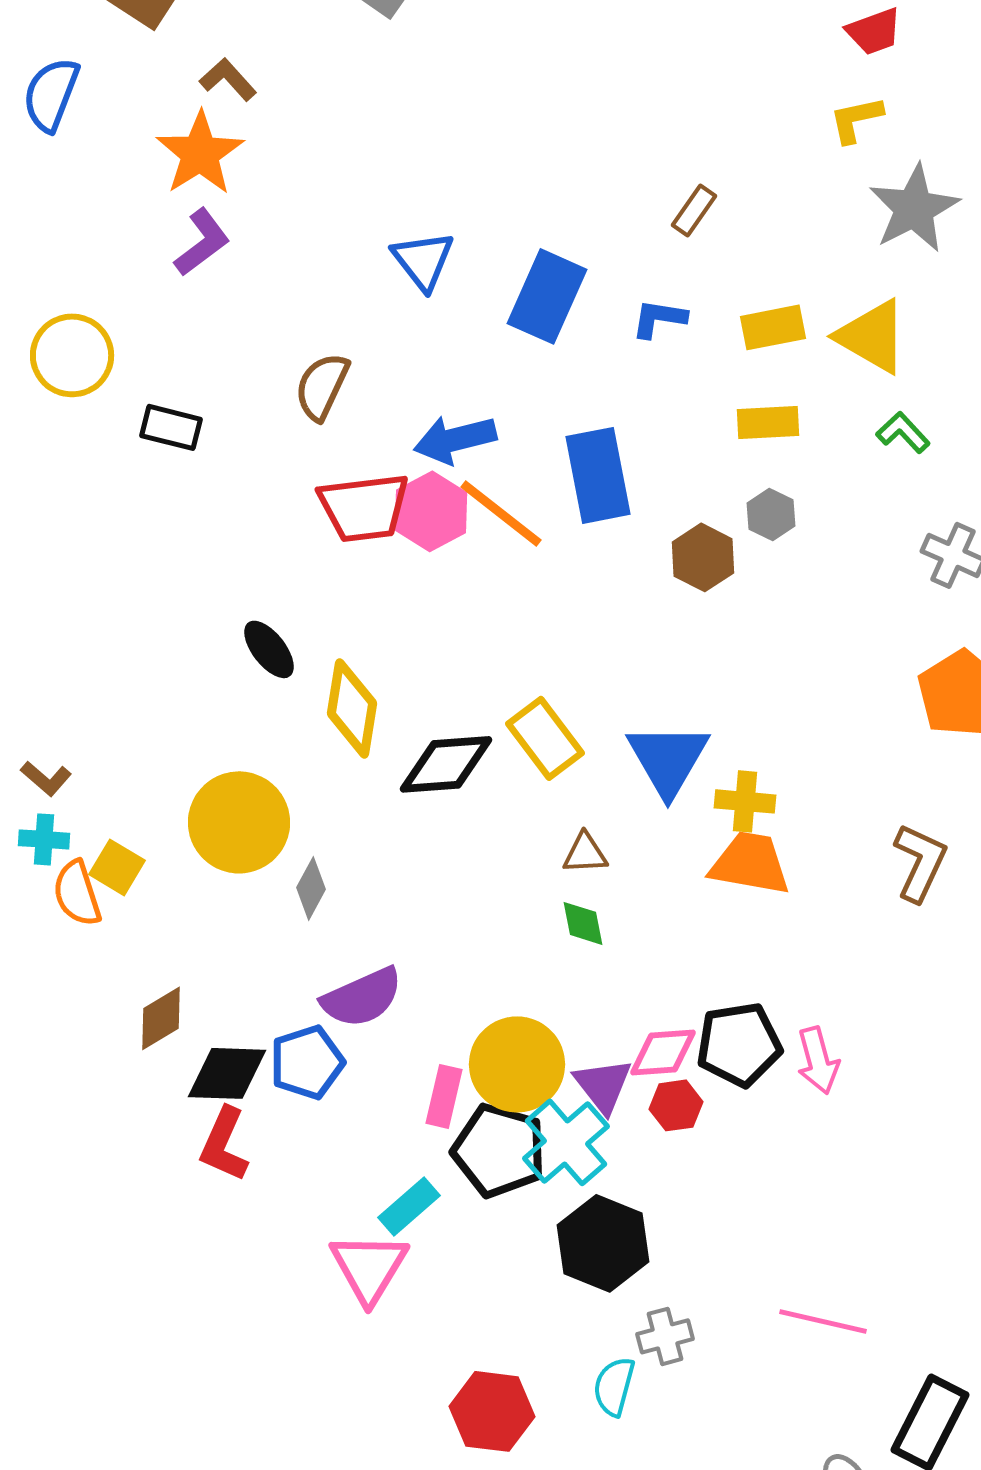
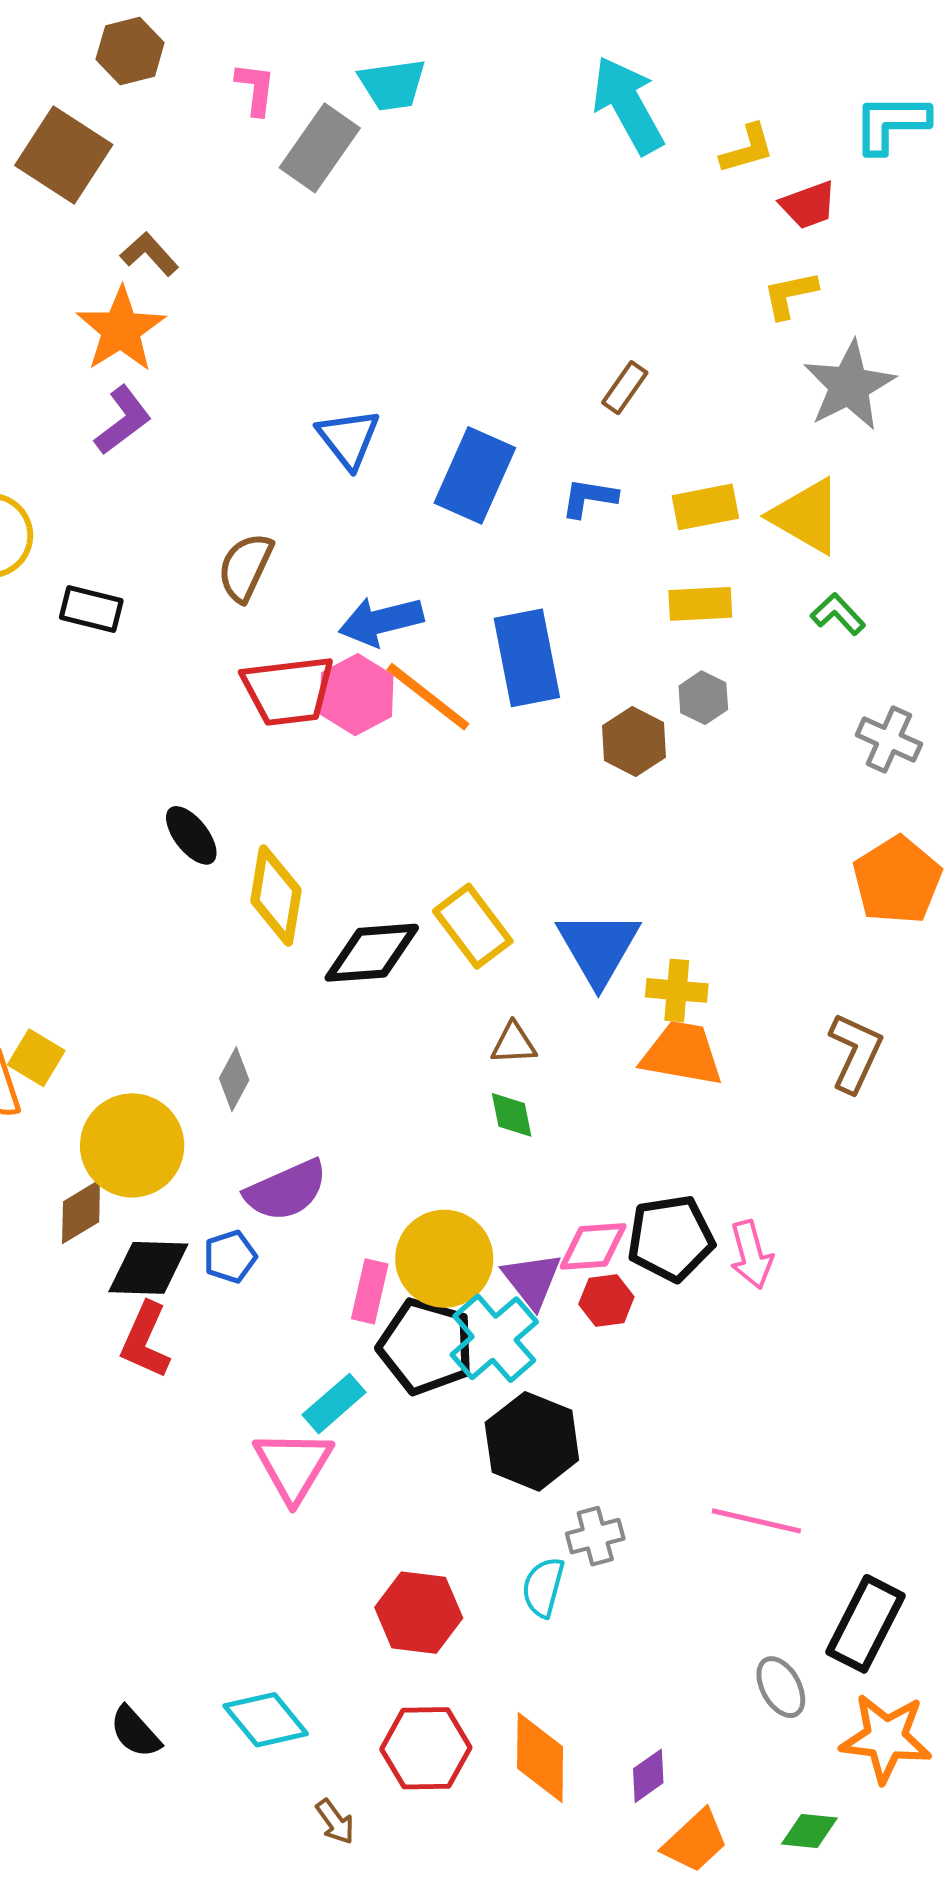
yellow circle: (239, 822) -> (132, 1145), moved
blue pentagon: (307, 1062) -> (230, 1257), size x0.7

